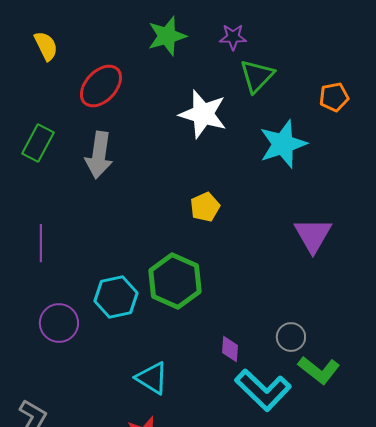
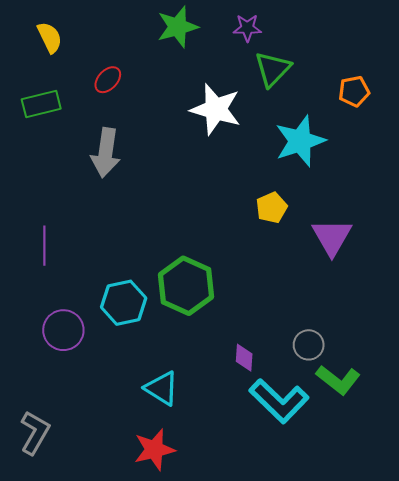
red ellipse: (101, 86) -> (108, 80), size x0.6
green rectangle: (38, 143) -> (41, 104), moved, turned 48
yellow pentagon: (205, 207) -> (272, 208), moved

